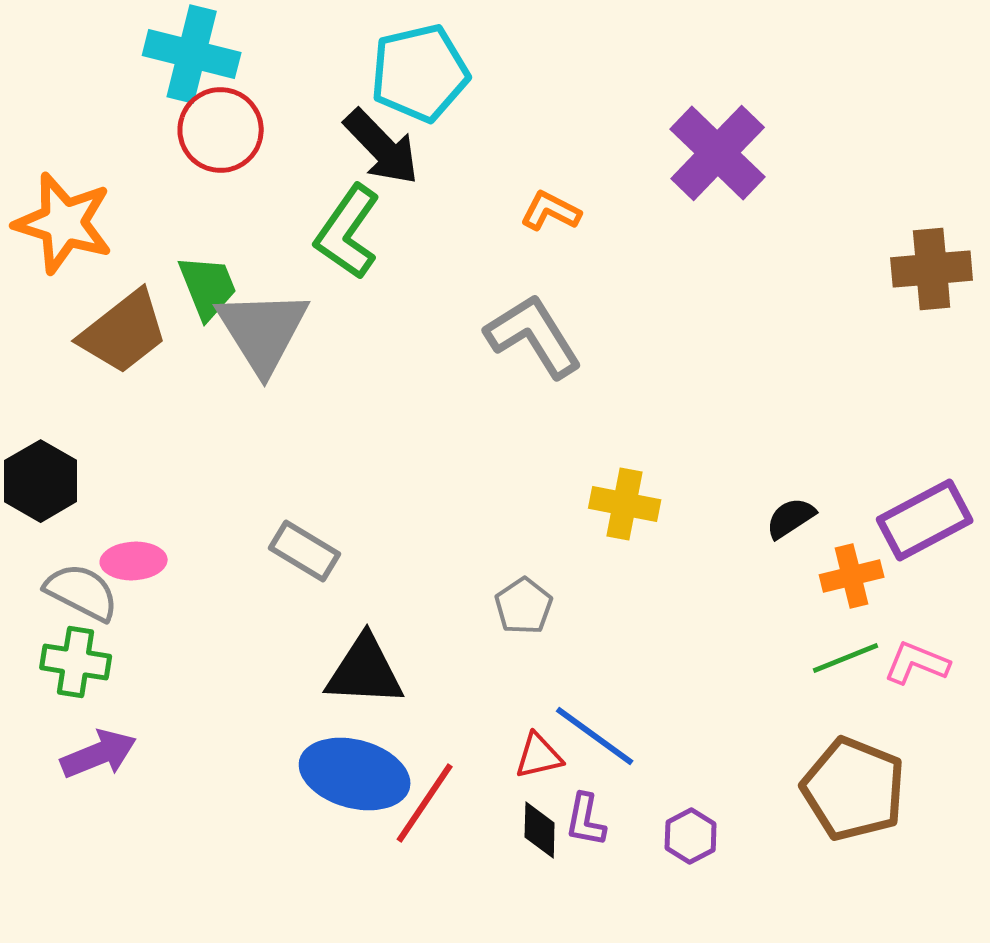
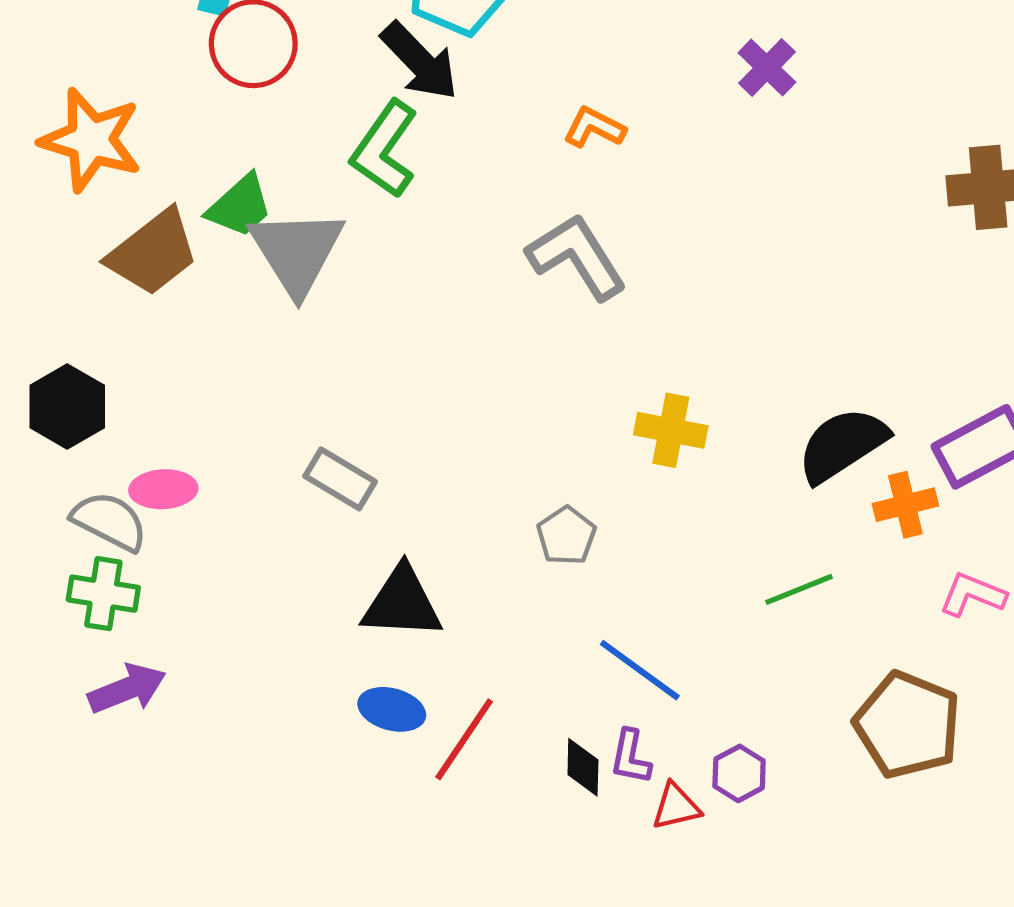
purple cross: (718, 153) -> (767, 68), size x0.6
green trapezoid: (208, 287) -> (240, 206), turned 70
black semicircle: (791, 518) -> (842, 445), size x1.8
green line: (846, 658) -> (799, 589), moved
red triangle: (539, 756) -> (676, 807), moved
blue ellipse: (355, 774) -> (392, 709), size x0.6

